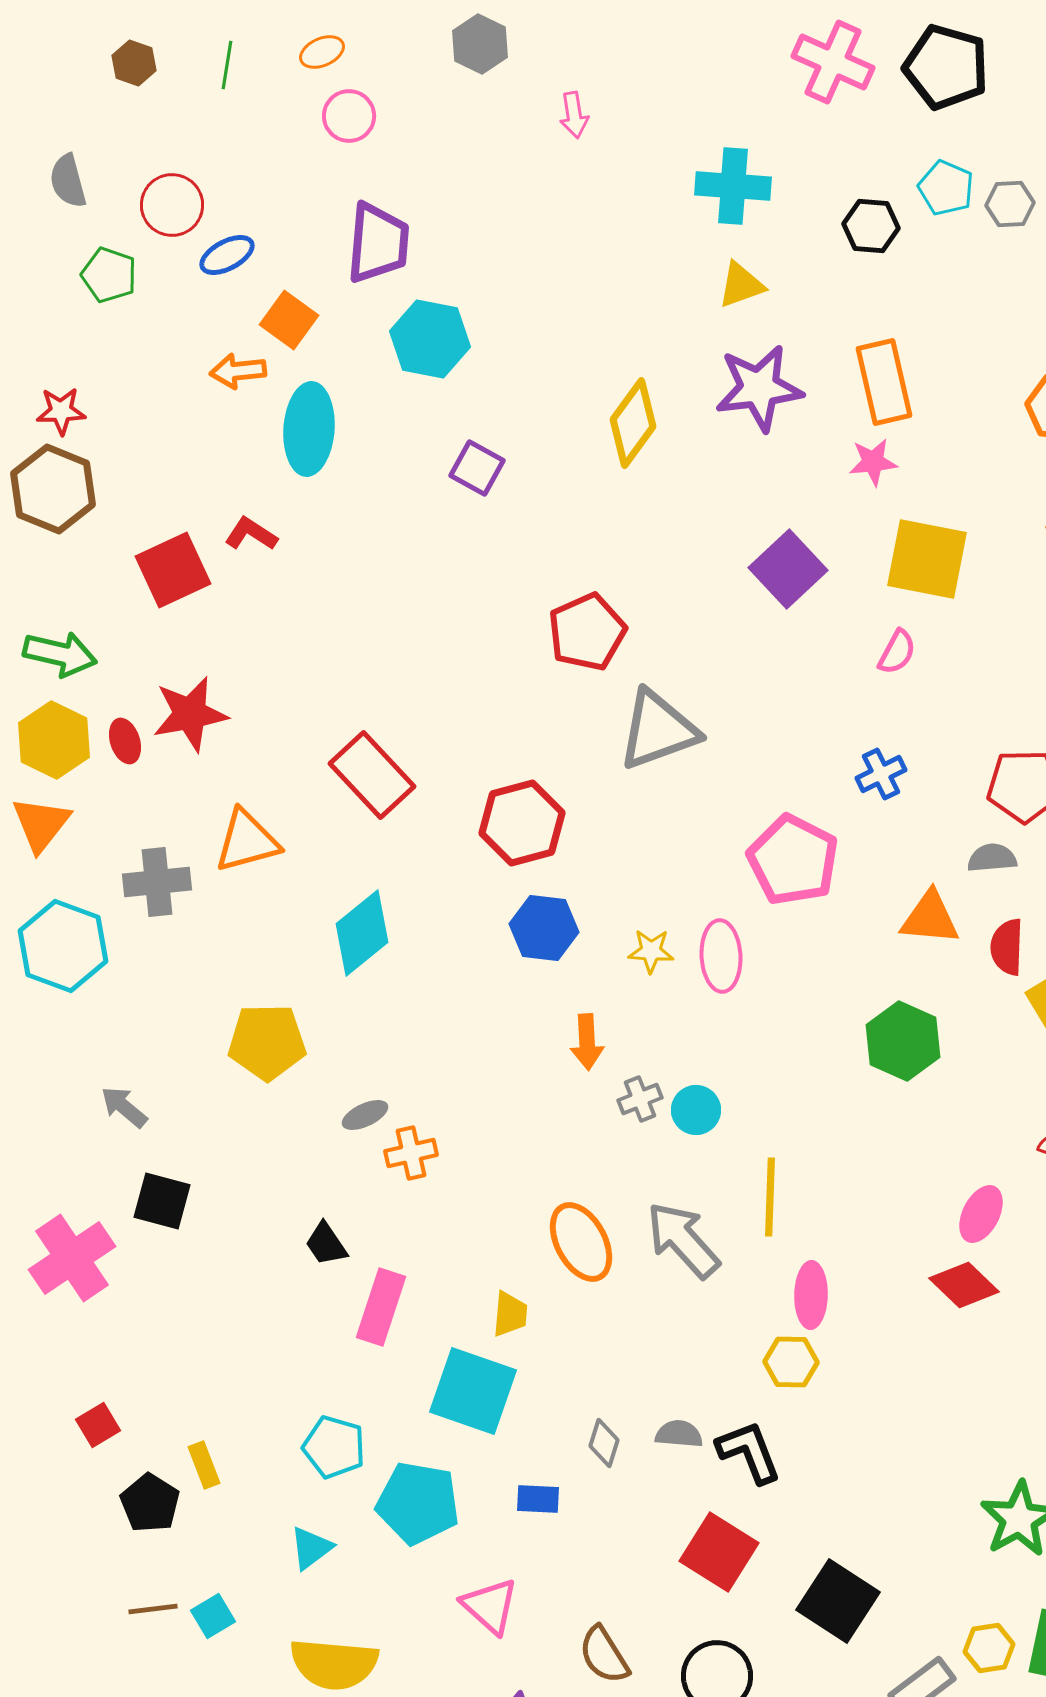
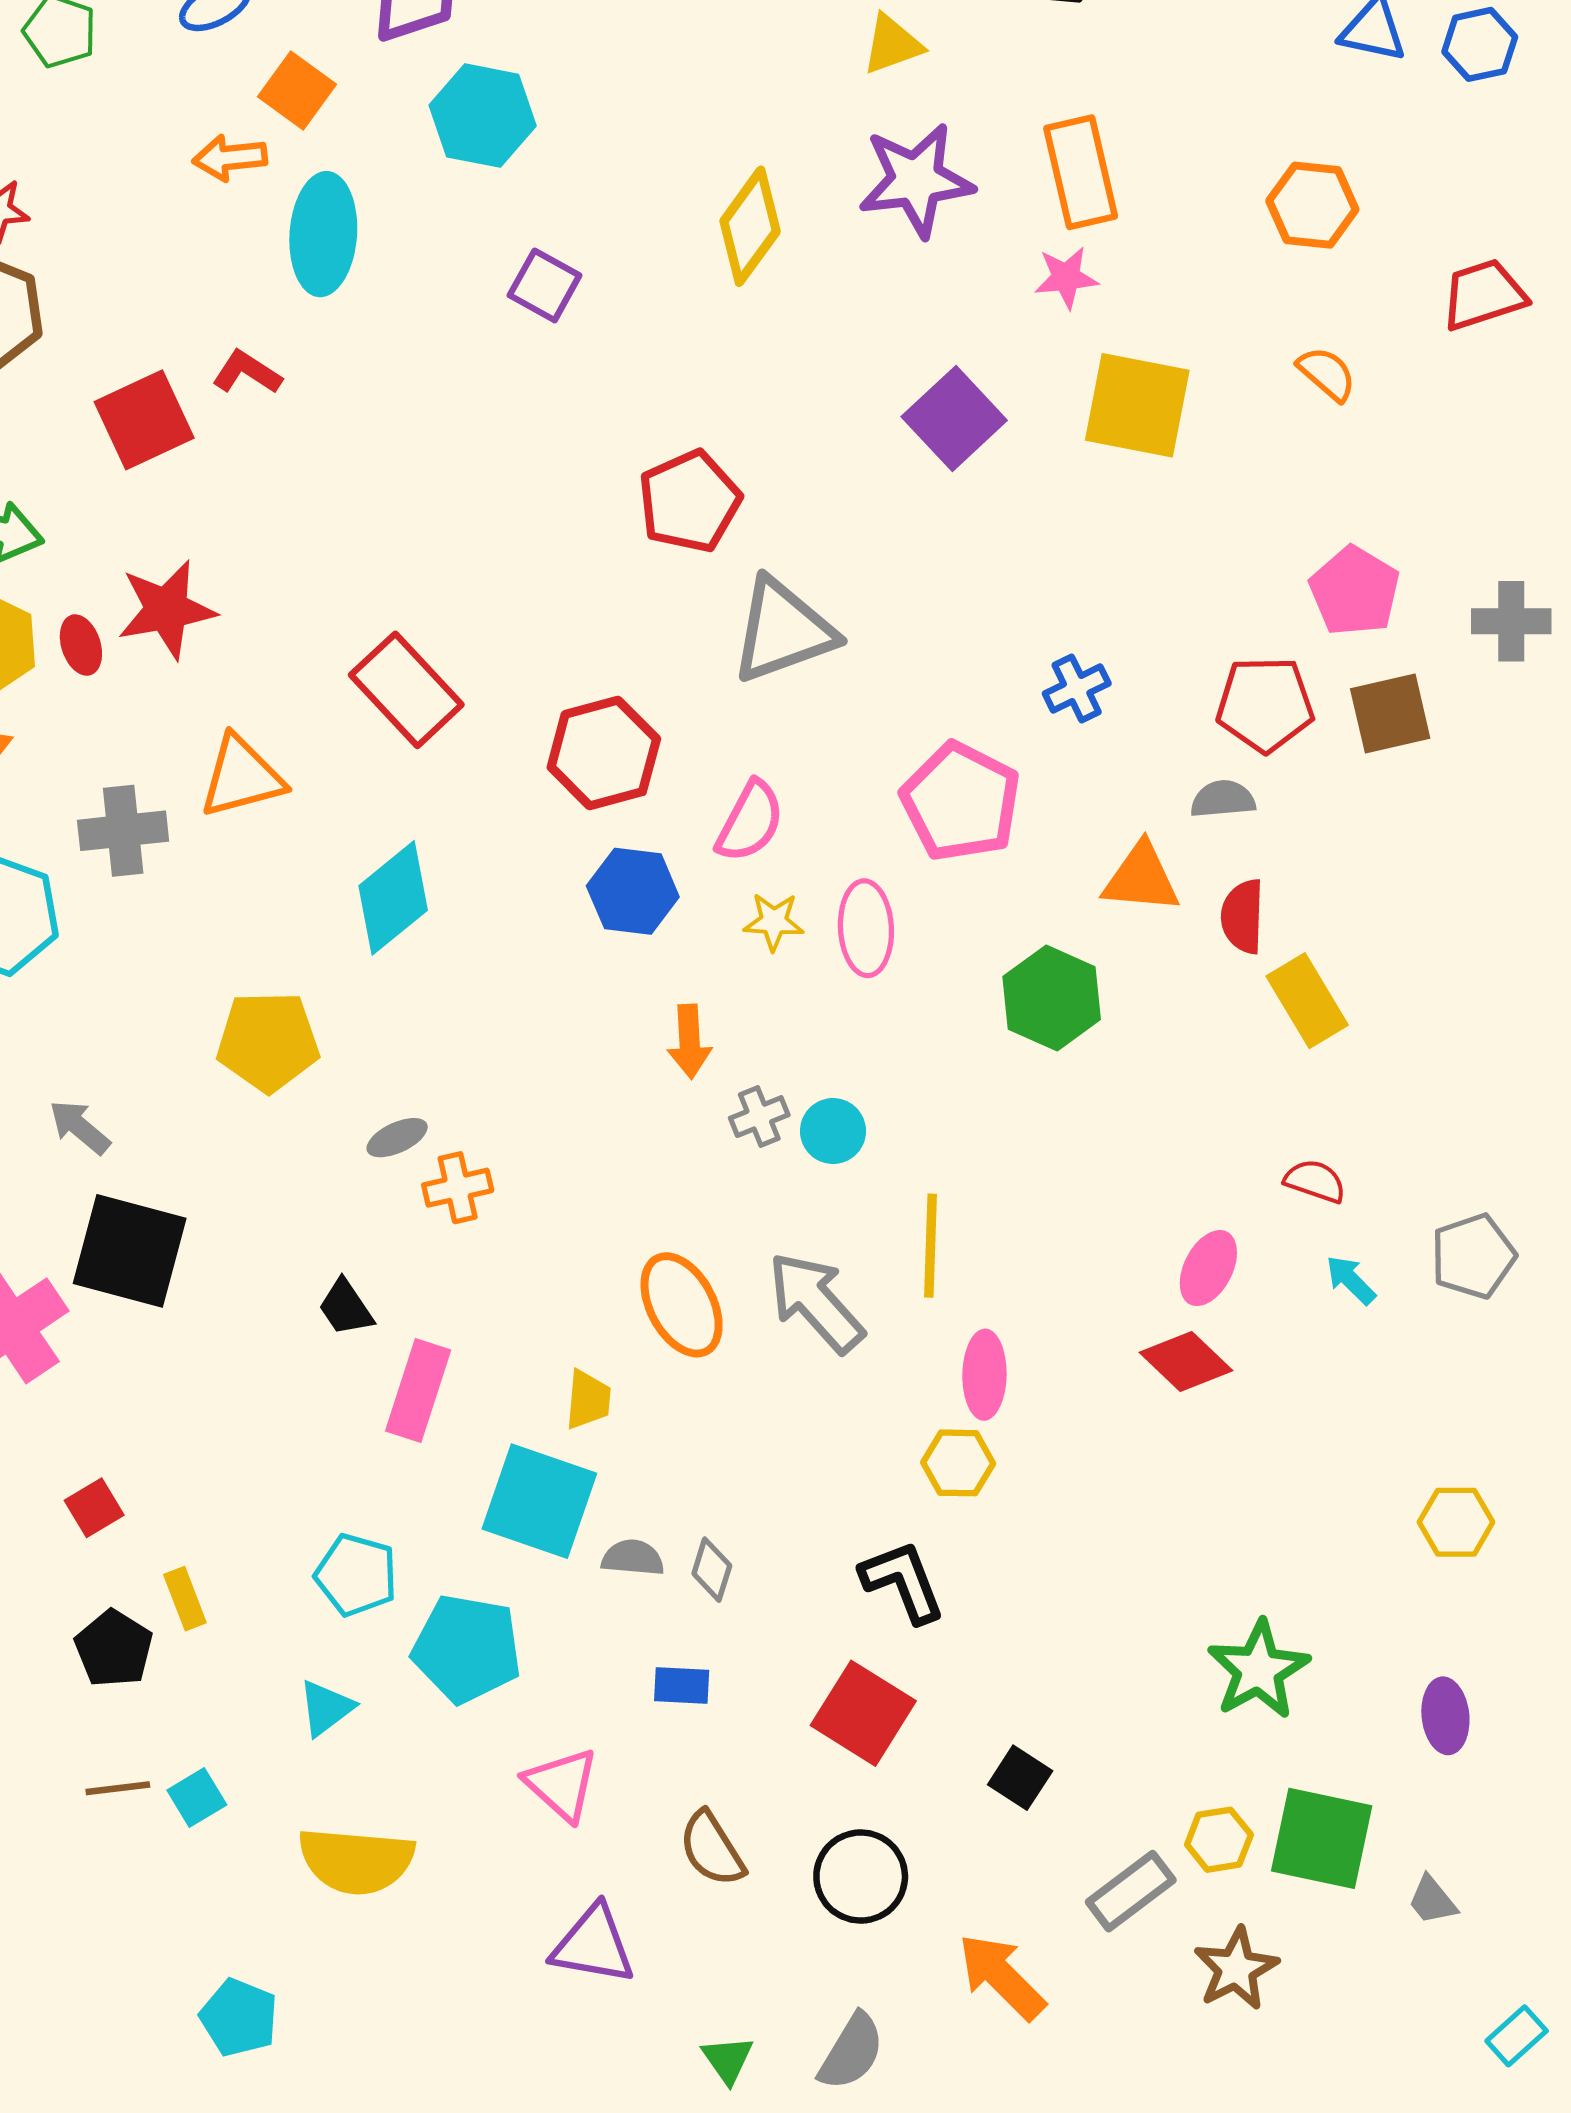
pink semicircle: (897, 652) -> (750, 822), moved, size x1.4
green hexagon: (903, 1041) -> (1052, 998), moved
black square: (162, 1201) -> (130, 1251), size x1.5
red square: (98, 1425) -> (94, 1508), moved
gray semicircle: (679, 1434) -> (633, 1558), moved
blue rectangle: (538, 1499) -> (682, 1686), moved
black square: (838, 1601) -> (1020, 1778), size x0.6

